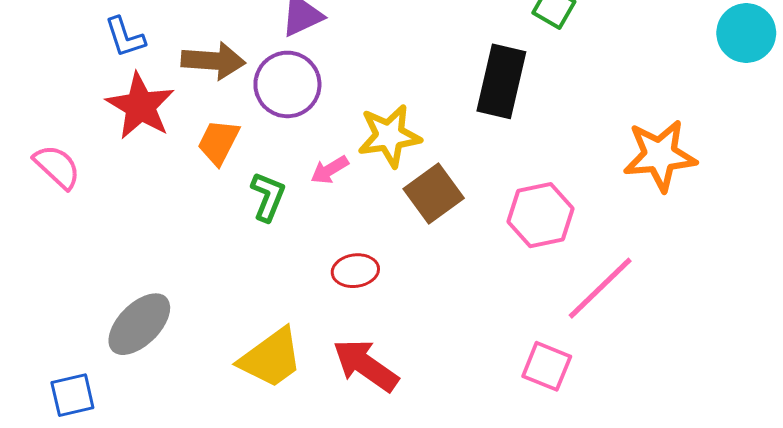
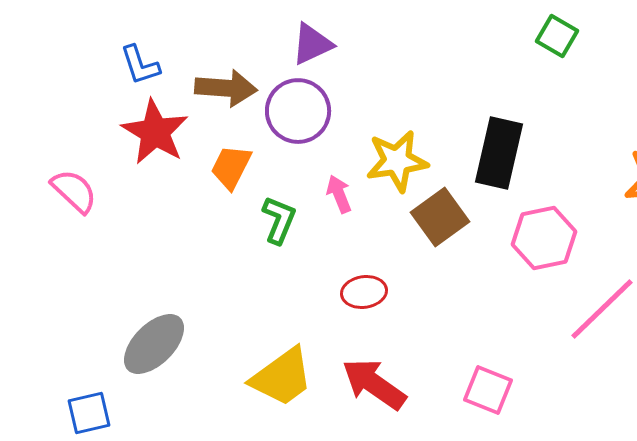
black rectangle: (501, 81) -> (499, 153), moved
pink arrow: (330, 170) -> (339, 194), turned 99
pink square: (547, 366) -> (488, 390), moved

